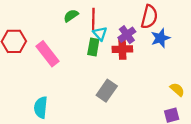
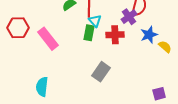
purple cross: (127, 35) -> (129, 17), moved
blue star: (160, 38) -> (149, 35), moved
yellow semicircle: (177, 89) -> (165, 47), moved

